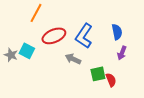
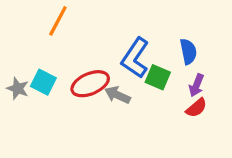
red ellipse: (54, 36) -> (90, 84), moved
green square: (98, 74) -> (158, 77), moved, turned 35
red semicircle: (111, 80) -> (196, 108), moved, turned 72

